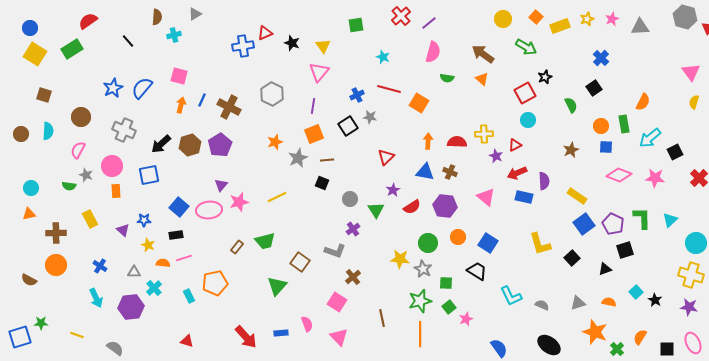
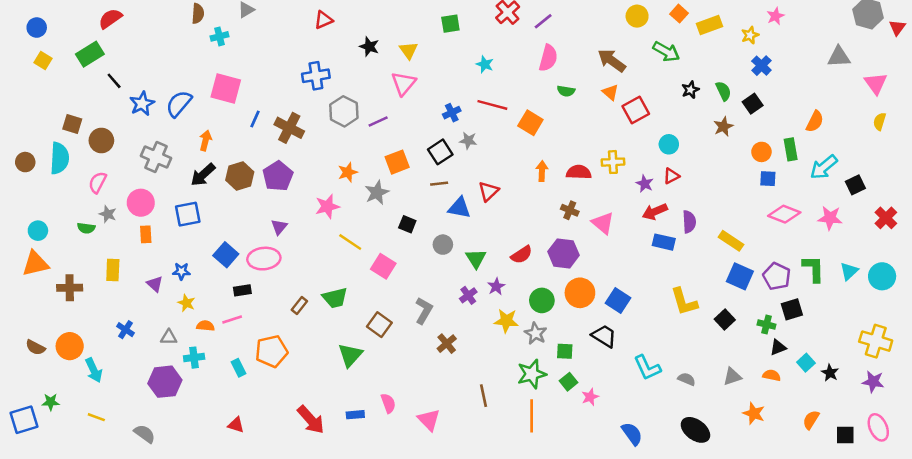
yellow star: (587, 19) -> (750, 35), moved
gray triangle: (640, 27) -> (839, 57), moved
red triangle: (265, 33) -> (324, 20), moved
black line: (128, 41) -> (114, 81), moved
blue cross: (243, 46) -> (316, 76), moved
yellow square: (35, 54) -> (43, 61), size x0.6
pink square: (179, 76) -> (226, 88), size x1.4
red square: (525, 93) -> (636, 110), moved
brown square: (44, 95) -> (72, 124), moved
orange arrow: (181, 105) -> (205, 140), moved
green semicircle: (571, 105) -> (723, 91), moved
purple line: (313, 106) -> (378, 121), moved, turned 56
cyan semicircle: (48, 131) -> (60, 158), size x1.4
red triangle: (515, 145) -> (671, 176), moved
brown star: (571, 150) -> (723, 127), moved
purple star: (496, 156) -> (645, 184), moved
brown line: (327, 160) -> (439, 184), moved
blue triangle: (425, 172) -> (459, 208), moved
purple star: (393, 190) -> (496, 286), moved
yellow line: (277, 197) -> (350, 242), turned 60
pink triangle: (486, 197) -> (603, 223), moved
pink star: (239, 202) -> (327, 206), moved
orange triangle: (29, 214) -> (35, 264), size x1.6
yellow rectangle: (90, 219) -> (113, 270), turned 30
blue square: (584, 224) -> (740, 276), turned -30
purple cross: (353, 229) -> (468, 295), moved
black rectangle: (176, 235) -> (242, 290), moved
orange circle: (458, 237) -> (580, 293), size x1.5
cyan circle: (696, 243) -> (882, 276), moved
gray L-shape: (335, 251) -> (424, 311), turned -80
orange circle: (56, 265) -> (70, 346), moved
black triangle: (605, 269) -> (778, 347), moved
cyan cross: (154, 288) -> (194, 358), turned 35
cyan arrow: (96, 298) -> (94, 370), moved
pink square: (337, 302) -> (383, 266), moved
orange star: (595, 332) -> (754, 413), size x0.7
green cross: (617, 349) -> (767, 325), moved, turned -32

